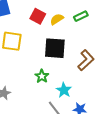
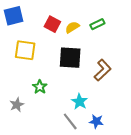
green star: (42, 76) -> (40, 87), moved

